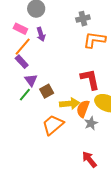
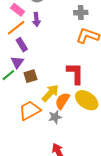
purple rectangle: (22, 62) -> (22, 45), moved
yellow arrow: (70, 104) -> (50, 93), turned -54
gray star: (91, 123) -> (55, 117), moved

